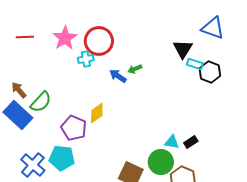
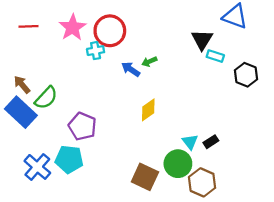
black hexagon: (210, 72) -> (246, 75), moved
yellow diamond: (97, 113) -> (148, 110), moved
cyan triangle: (172, 142) -> (190, 142), turned 42

